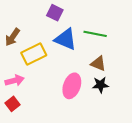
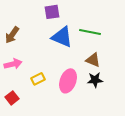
purple square: (55, 13) -> (52, 12), turned -35
yellow rectangle: (34, 54) -> (38, 79), moved, size x0.6
pink arrow: (15, 81) -> (13, 64), moved

